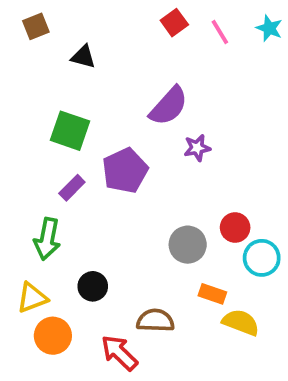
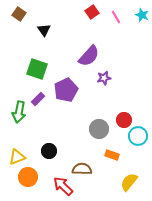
brown square: (36, 26) -> (19, 14), turned -32
black triangle: (83, 57) -> (44, 30), turned 40
green arrow: (47, 239) -> (19, 112), moved
yellow semicircle: (241, 322) -> (129, 182), moved, turned -72

